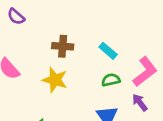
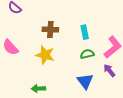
cyan rectangle: (108, 51) -> (85, 32), turned 40

